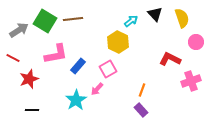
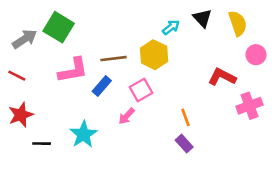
brown line: (73, 19) -> (114, 59), moved
red star: (29, 79) -> (21, 115), moved
orange line: (142, 90) -> (185, 117), turned -40
cyan star: (76, 100) -> (83, 134), moved

